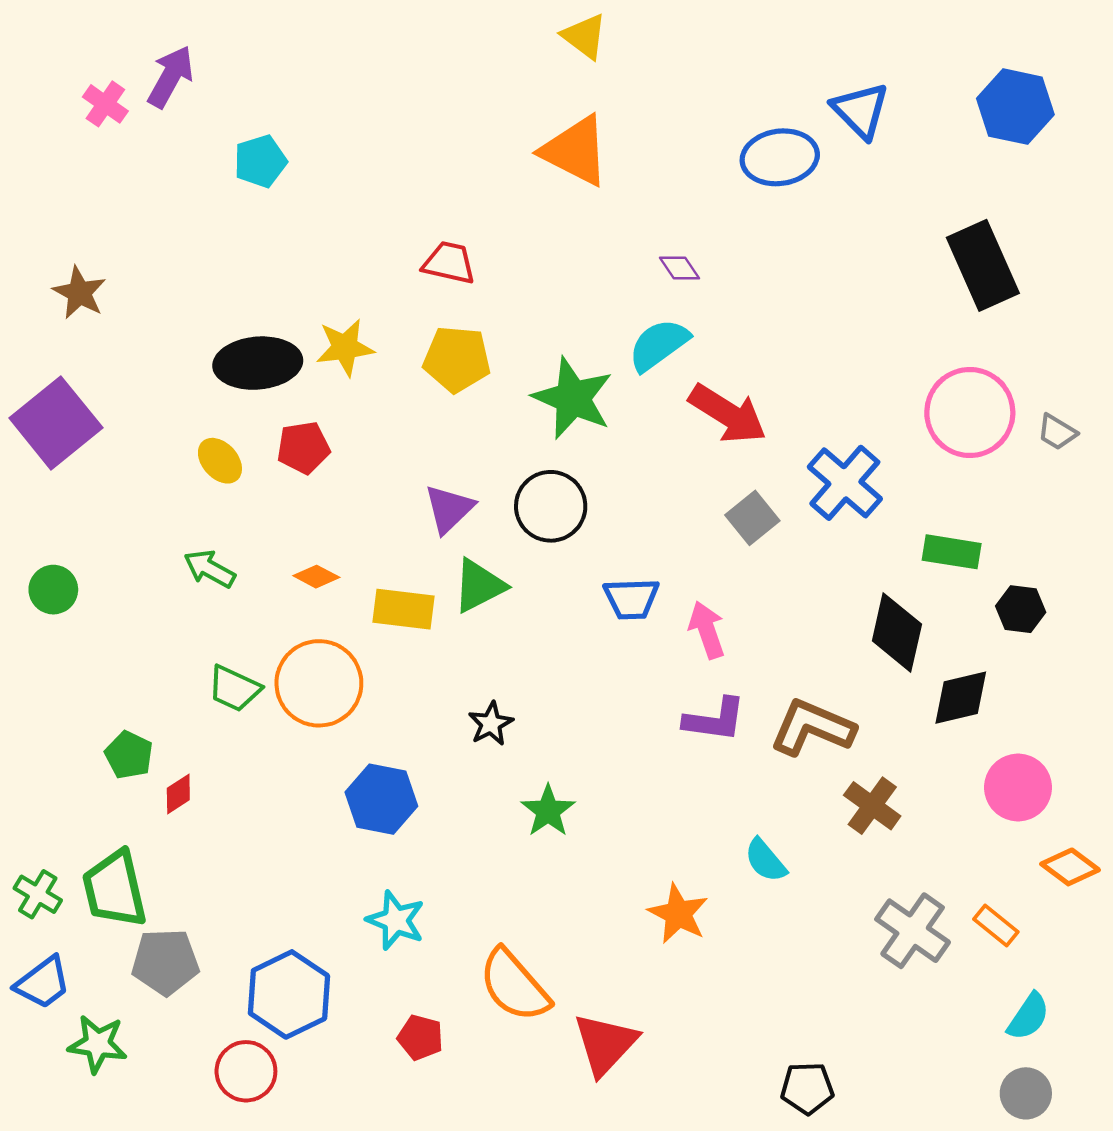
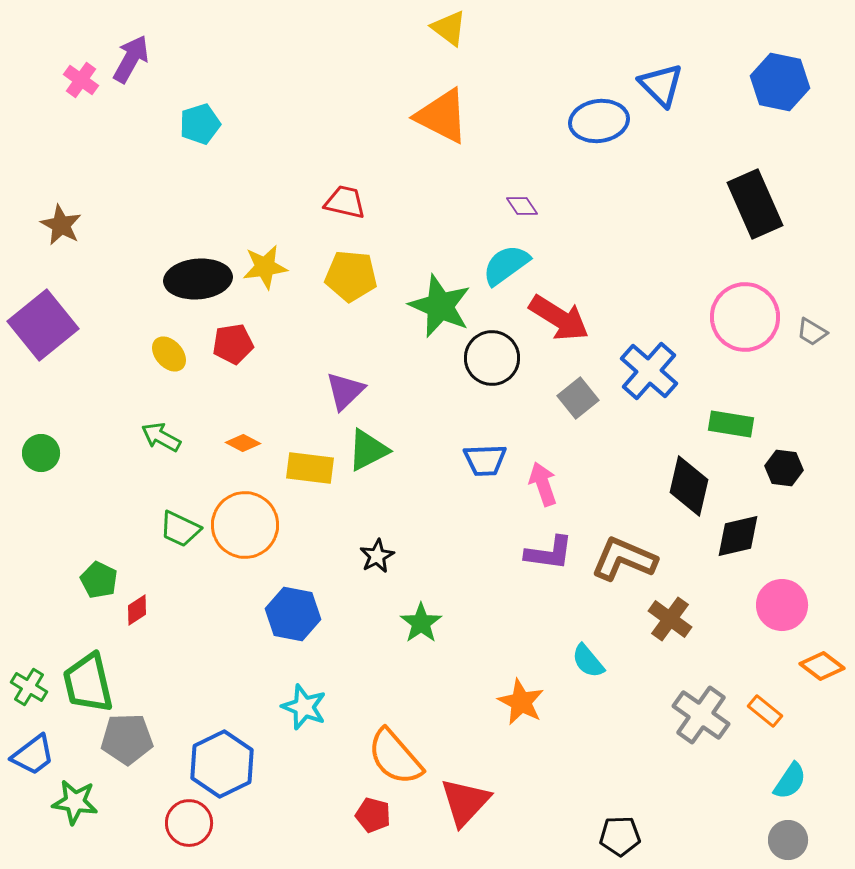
black circle: (551, 506) -> (492, 358), moved
red pentagon: (420, 1037) -> (373, 815), moved

